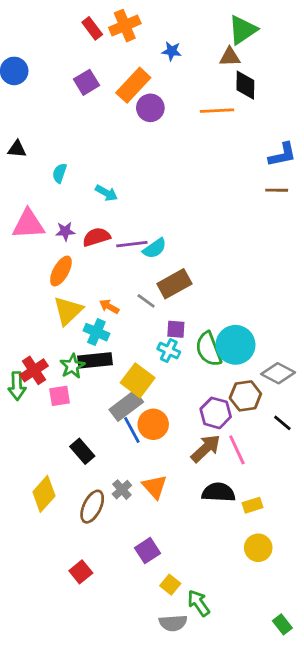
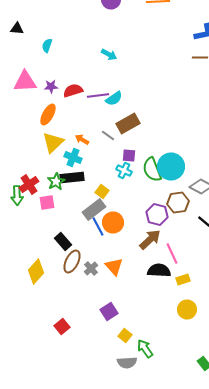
cyan arrow: (106, 193) -> (109, 54), moved
yellow square: (138, 380) -> (102, 192), size x0.6
pink line: (237, 450) -> (172, 254), moved
brown ellipse: (92, 507) -> (72, 262), moved

